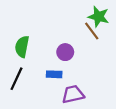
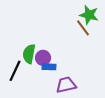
green semicircle: (22, 47) -> (29, 54), moved
purple circle: (65, 52) -> (43, 58), moved

